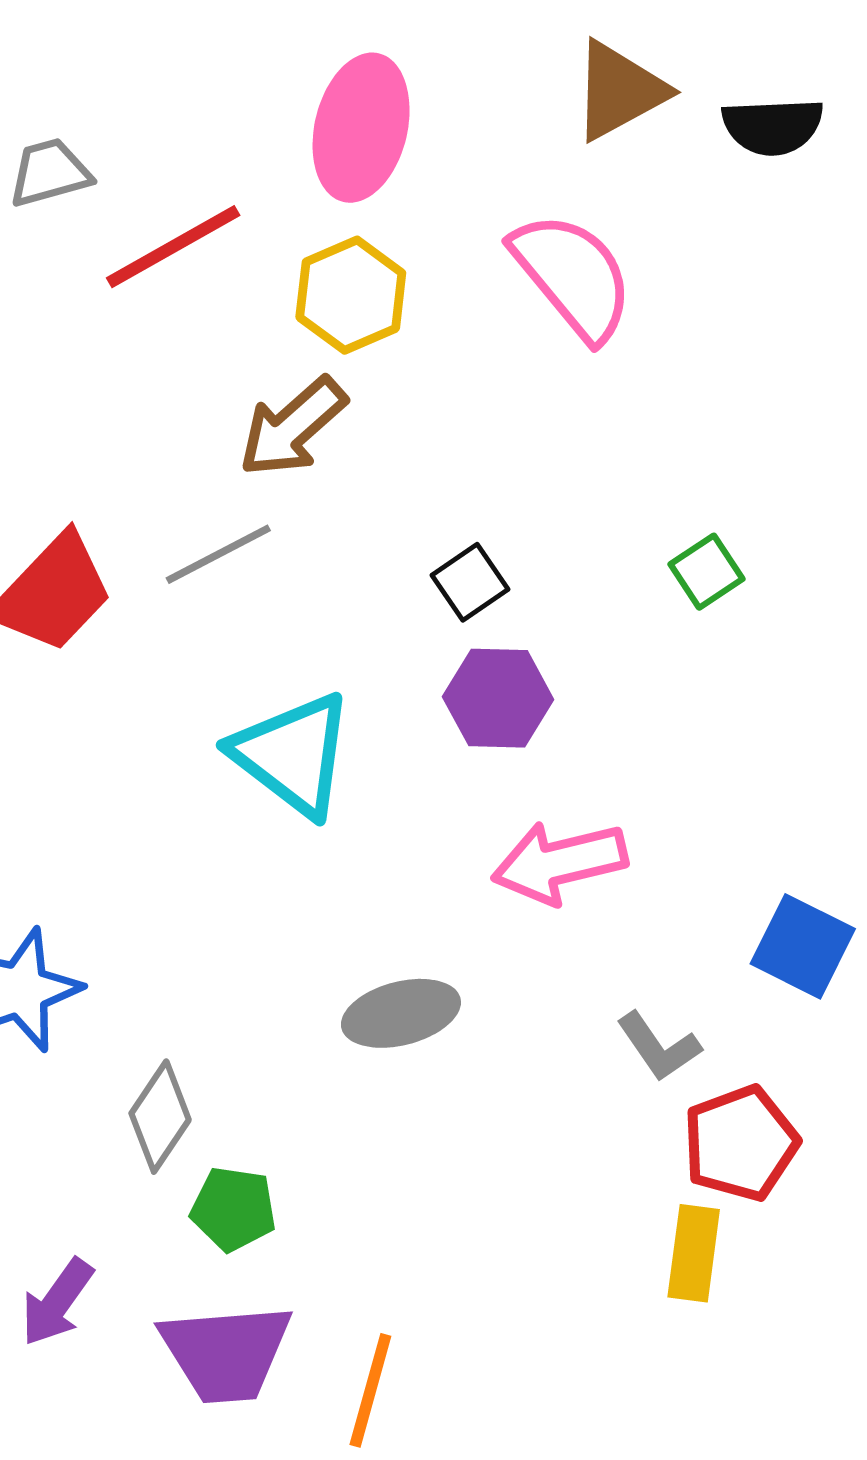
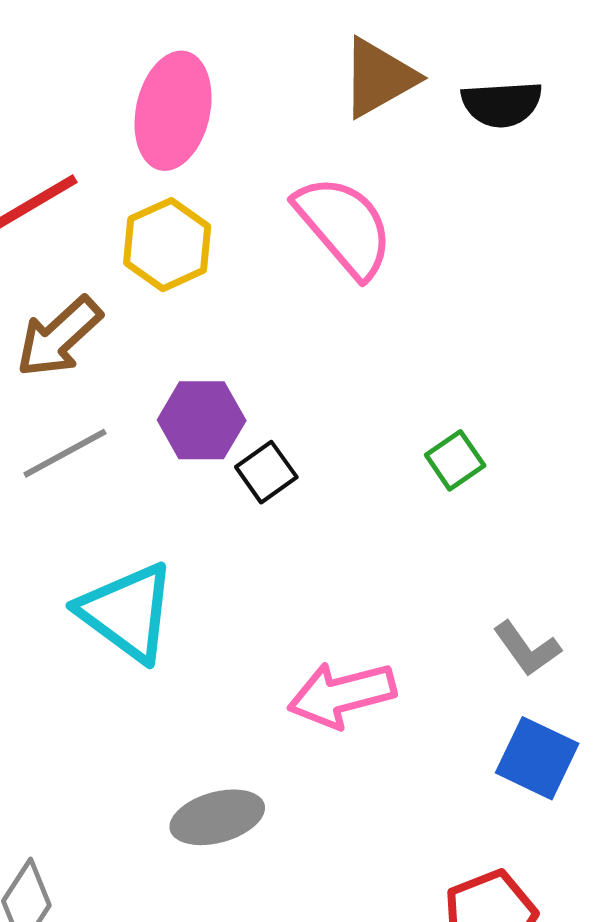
brown arrow: (293, 427) -> (59, 337), moved
purple hexagon: (498, 698) -> (202, 420), moved
gray L-shape: (659, 1047) -> (527, 649), moved

